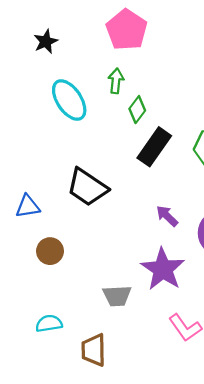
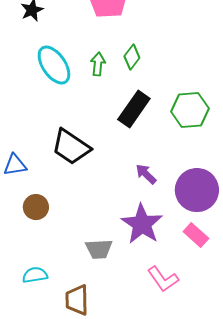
green arrow: (116, 81) -> (98, 64), moved
green diamond: (137, 110) -> (132, 57), moved

